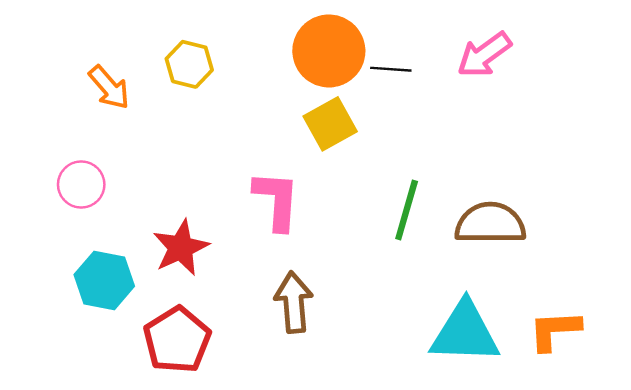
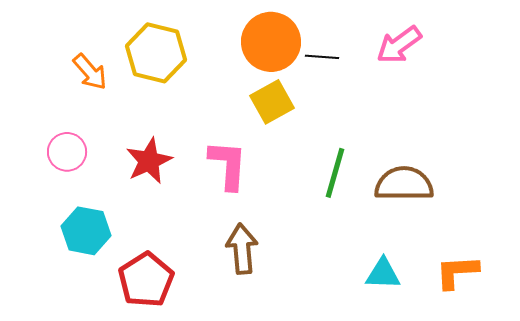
yellow hexagon: (189, 64) -> (156, 53), size x1.5
red star: (181, 248) -> (149, 161), moved
cyan triangle: (465, 333) -> (383, 274), size x0.6

